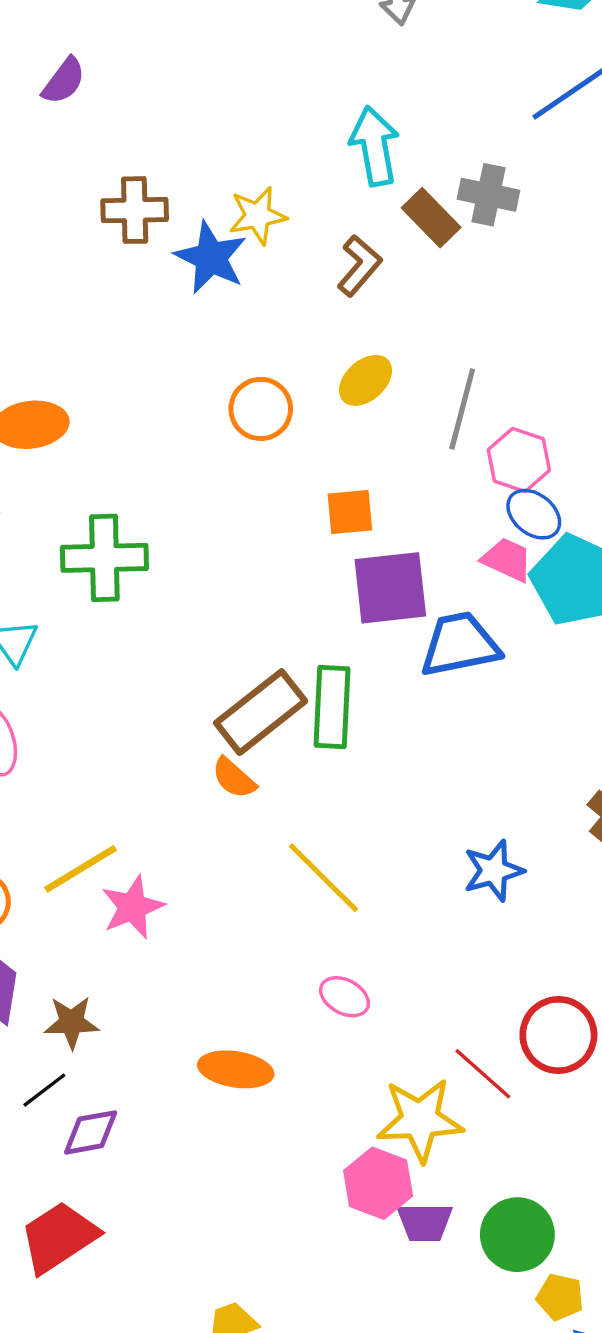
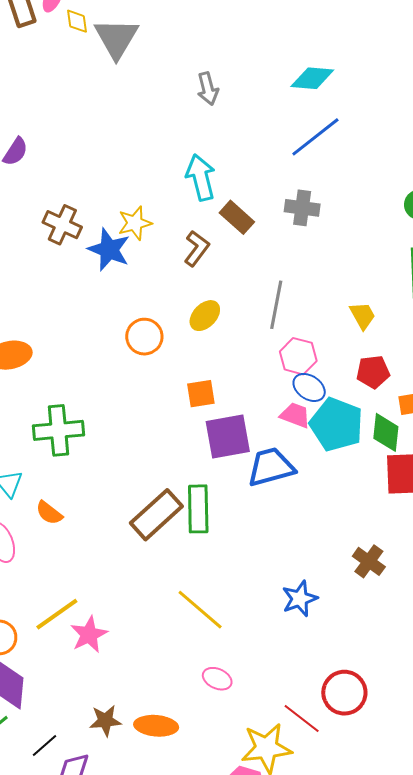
gray cross: (488, 195) -> (302, 208), moved
brown cross: (135, 210) -> (62, 225), turned 30
gray line: (462, 409) -> (276, 305), moved
orange semicircle: (234, 778) -> (49, 513), moved
brown star: (71, 1022) -> (105, 721), moved

